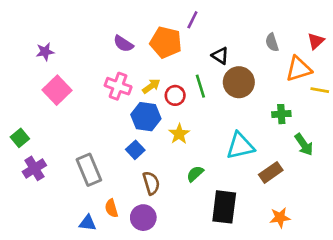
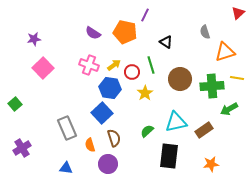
red triangle: (316, 41) -> (238, 13), moved
brown circle: (239, 82) -> (180, 79), moved
yellow line: (320, 90) -> (237, 78), moved
green cross: (281, 114) -> (212, 86), size x1.6
yellow star: (179, 134) -> (145, 93), moved
green arrow: (304, 145) -> (229, 109), turned 96
cyan triangle: (240, 146) -> (176, 122), moved
blue square: (135, 150) -> (102, 113), size x1.5
purple cross: (34, 168) -> (22, 148), moved
orange semicircle: (111, 208) -> (90, 145), moved

